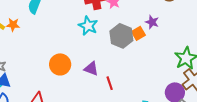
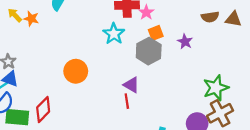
orange square: (138, 33) -> (156, 33), moved
purple triangle: (91, 69) -> (131, 85), moved

